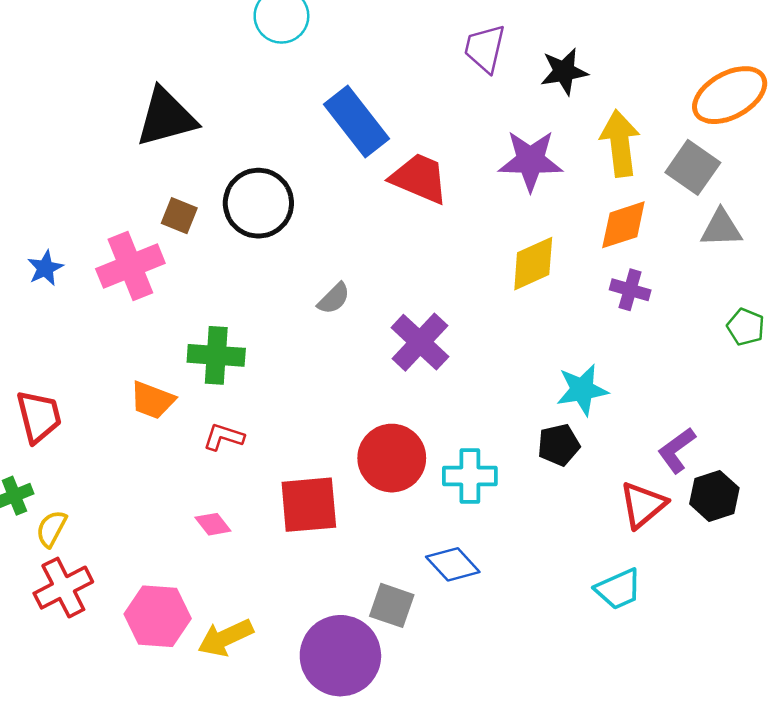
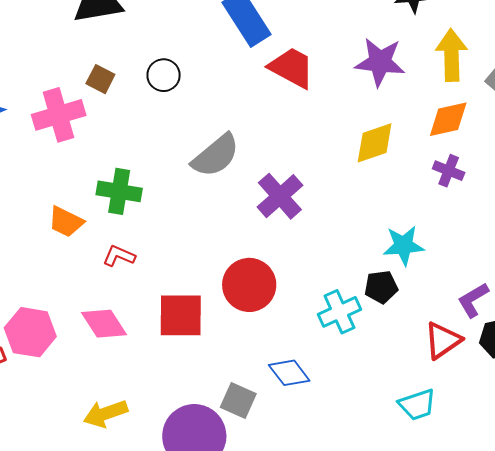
black circle: (258, 203) -> (164, 75), size x0.6
gray semicircle: (334, 298) -> (216, 156), size x1.8
cyan cross: (470, 476) -> (340, 312), moved, turned -30
pink diamond: (213, 524) -> (104, 324), size x1.6
pink hexagon: (158, 616) -> (30, 332), moved

